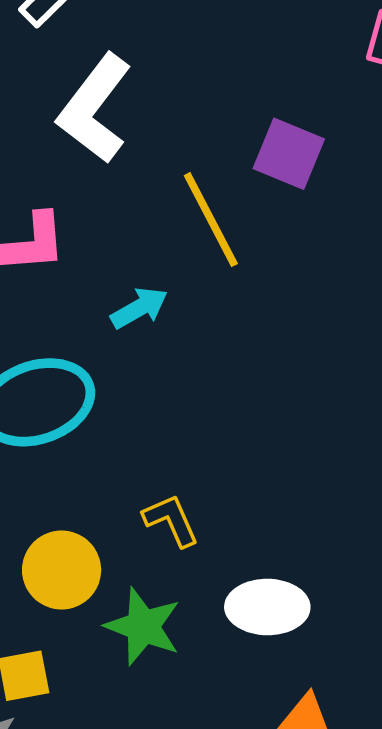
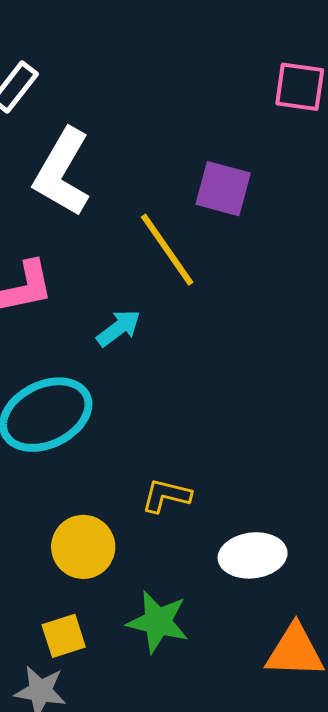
yellow L-shape: (171, 520) -> (166, 496), turned -45
green star: (143, 626) -> (158, 622), moved

